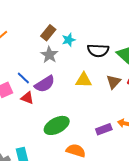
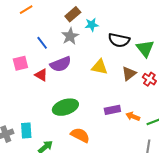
blue line: (23, 78) -> (42, 43), moved
purple rectangle: (104, 129) -> (112, 110), moved

